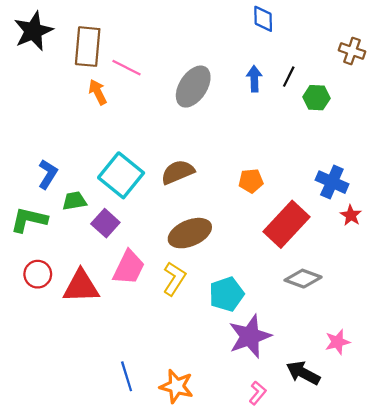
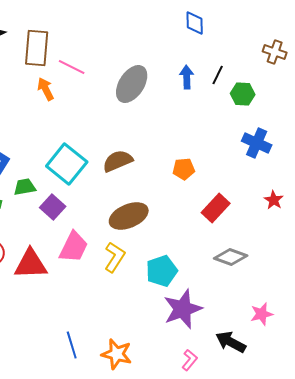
blue cross: (332, 182) -> (257, 143), moved
red rectangle: (286, 224) -> (216, 208), size x0.7

